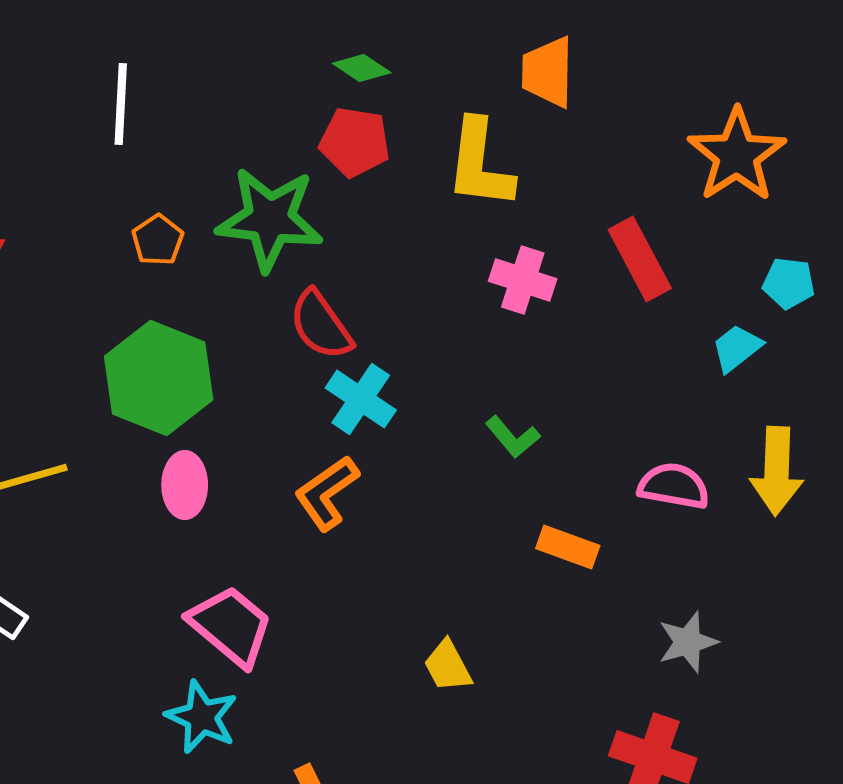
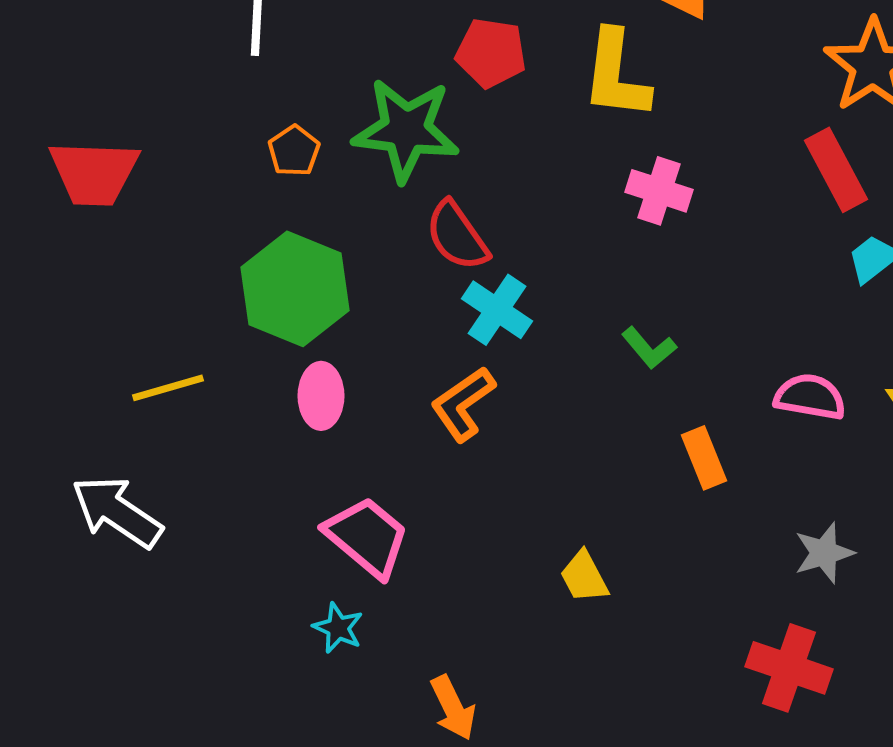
red rectangle: (640, 259) -> (836, 170), moved
orange rectangle: (568, 547) -> (704, 458), turned 48
cyan star: (202, 717) -> (338, 628), size x0.7

